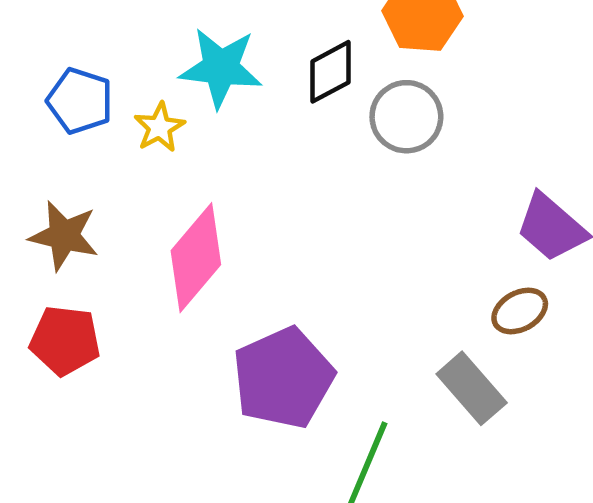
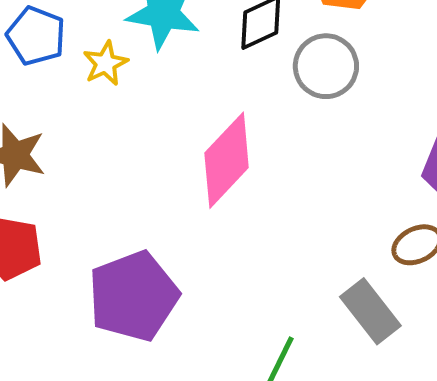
pink diamond: (196, 258) -> (227, 160), moved
purple pentagon: (283, 378) -> (133, 296), moved

